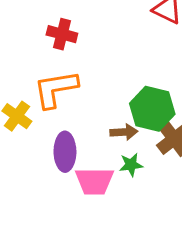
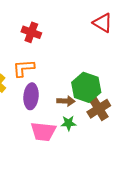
orange L-shape: (56, 89) -> (24, 68), size x0.7
purple ellipse: (65, 152) -> (31, 96), moved

